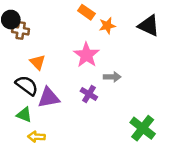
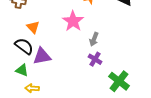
gray arrow: (112, 77) -> (94, 39), turned 112
purple cross: (89, 94) -> (95, 59), moved

